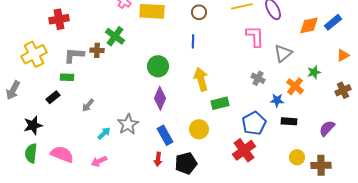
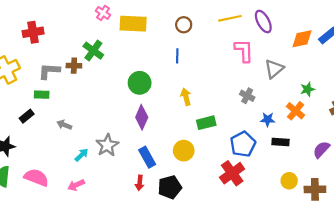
yellow arrow: (201, 79) -> (186, 97), size x0.7
orange cross: (295, 86) -> (296, 111), moved
gray arrow: (88, 105) -> (64, 125), turned 72

